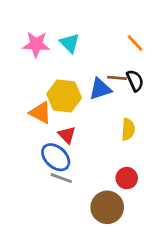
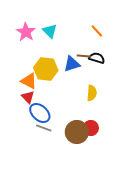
pink star: (36, 44) -> (26, 32), turned 30
black semicircle: (135, 81) -> (97, 58), turned -49
red triangle: (67, 135) -> (28, 97), moved
brown circle: (107, 207) -> (77, 132), moved

